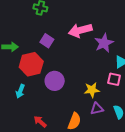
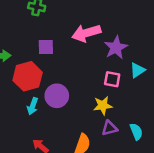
purple square: (47, 41) -> (46, 47), turned -32
pink square: (114, 79) -> (112, 79), moved
cyan arrow: (20, 91) -> (33, 106), moved

